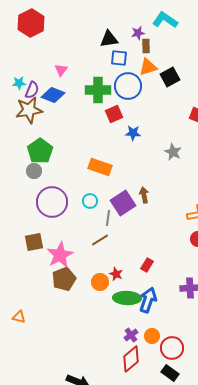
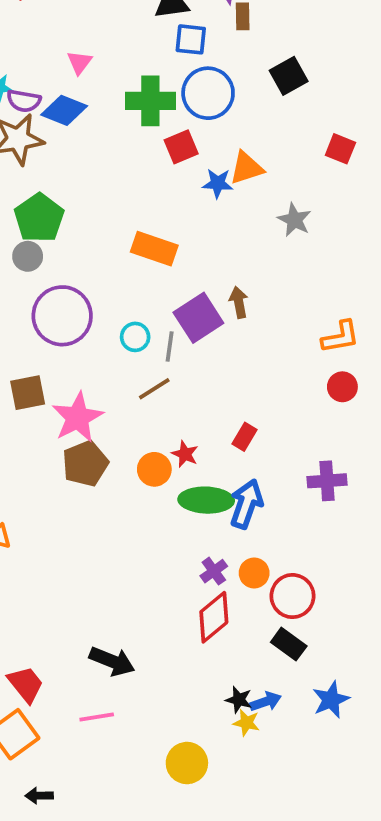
orange triangle: (148, 67) -> (246, 168), moved
purple semicircle: (32, 90) -> (24, 101), turned 78
cyan circle: (90, 201) -> (135, 337), moved

